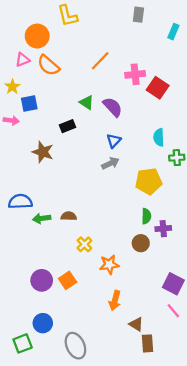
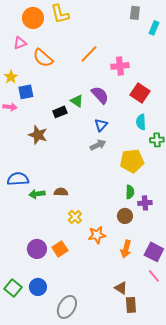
gray rectangle: (138, 15) -> (135, 13), moved
orange circle: (37, 36) -> (33, 18), moved
pink triangle: (23, 60) -> (20, 43), moved
red square: (158, 88) -> (140, 93), moved
green triangle: (87, 102) -> (77, 101), moved
orange arrow: (115, 301) -> (126, 249), moved
green square: (23, 343) -> (13, 288), moved, turned -30
gray ellipse: (75, 346) -> (67, 307), turned 55

